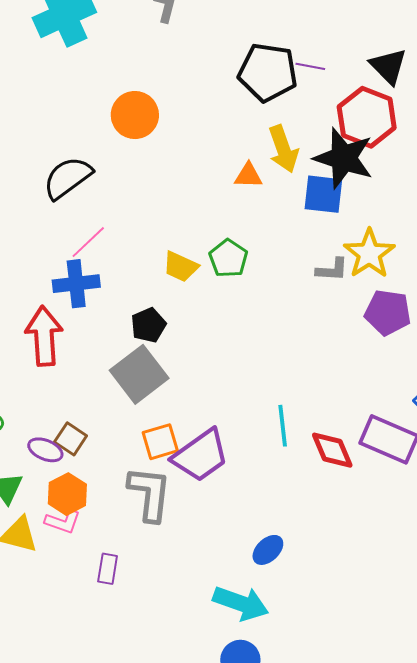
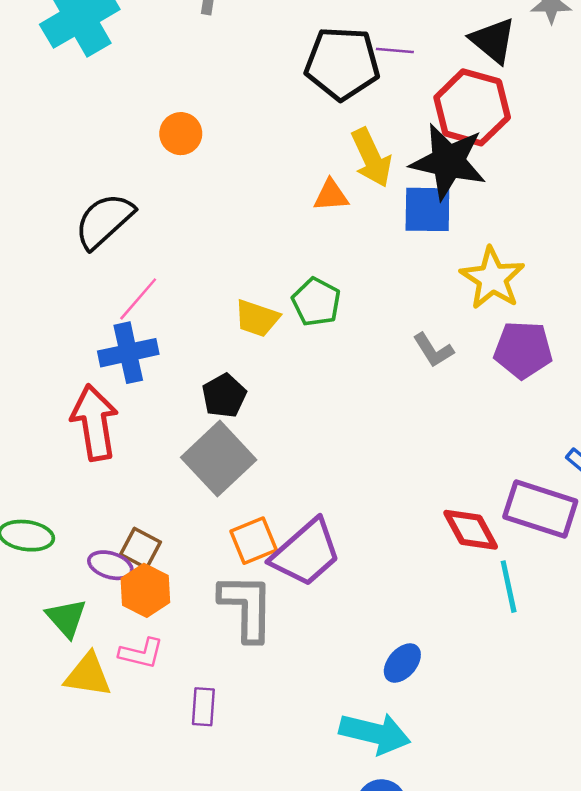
orange circle: (135, 115) -> (181, 134), size x0.7
gray L-shape: (332, 270) -> (433, 350), moved, turned 60
cyan line: (283, 426) -> (509, 587), moved
orange hexagon: (67, 494) -> (145, 590), moved

